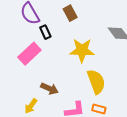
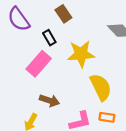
black rectangle: (45, 32) -> (49, 38), moved
pink rectangle: (29, 54) -> (39, 64), moved

